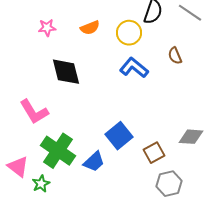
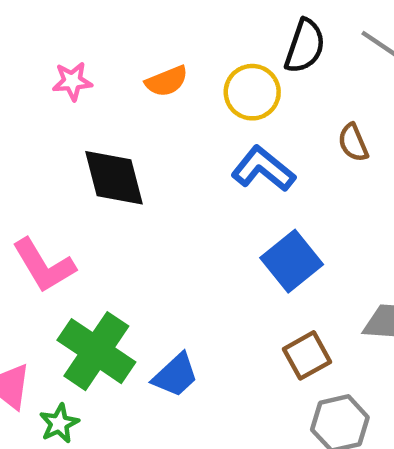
blue square: (119, 136) -> (292, 261), moved

